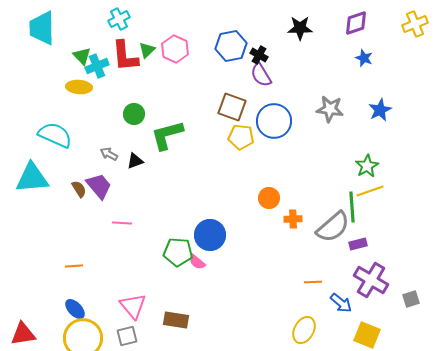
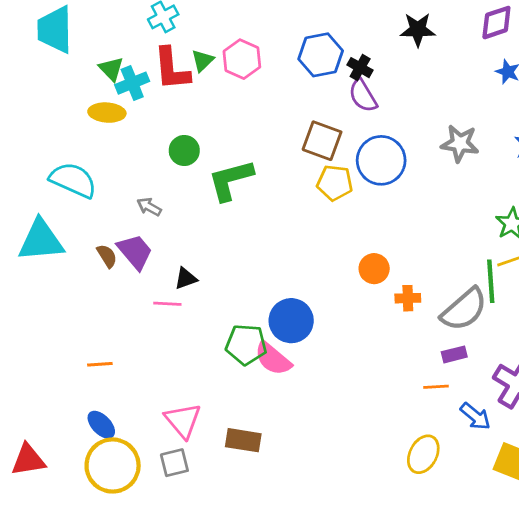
black triangle: (135, 161) -> (186, 278), moved
purple rectangle: (358, 244) -> (454, 354), moved
pink semicircle: (197, 262) -> (273, 359), size x1.6

